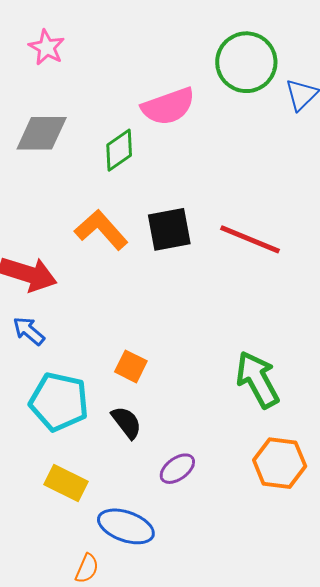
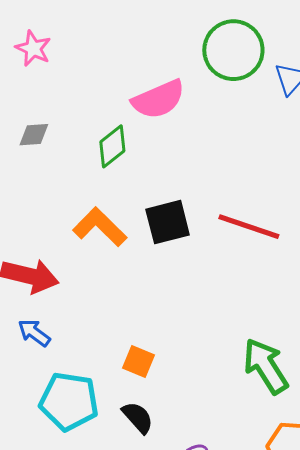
gray diamond: (42, 133) -> (34, 135), size x0.6

